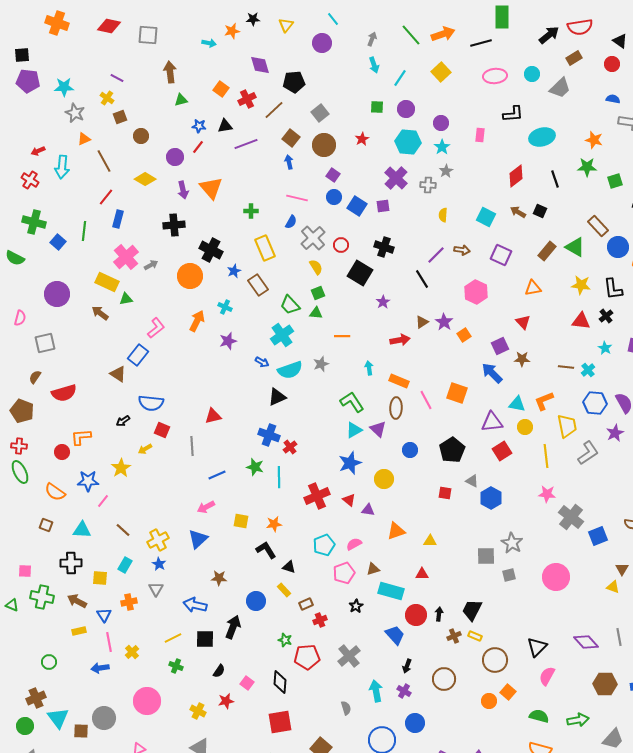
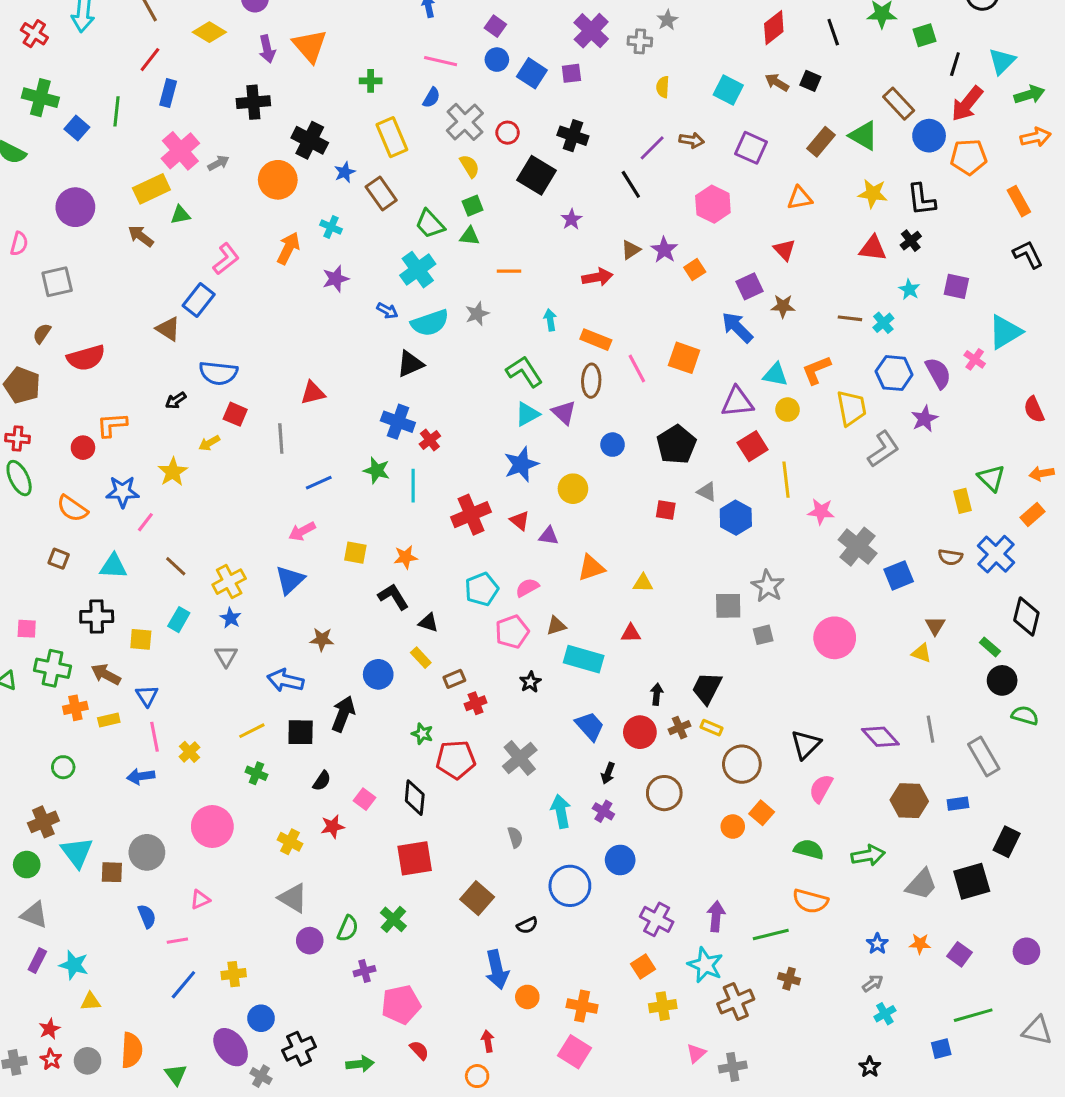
yellow rectangle: (107, 282) -> (151, 189), turned -50
yellow line: (546, 456) -> (786, 480), moved
orange cross: (129, 602) -> (75, 708), moved
red circle: (416, 615) -> (640, 732), moved

